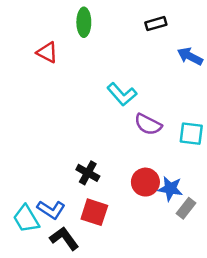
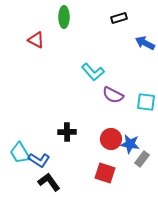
black cross: (88, 173) -> (67, 132), turned -30
red square: (94, 212) -> (105, 173), moved
cyan trapezoid: (26, 219) -> (20, 153), moved

